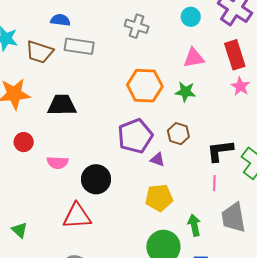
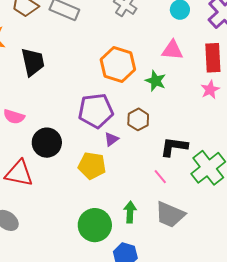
black trapezoid: (62, 105) -> (33, 62), turned 64
purple triangle: (158, 160) -> (111, 139), turned 49
pink line: (214, 183) -> (160, 177), turned -56
yellow pentagon: (159, 198) -> (92, 166), moved
gray trapezoid: (234, 217) -> (170, 215), turned -72

